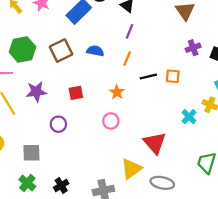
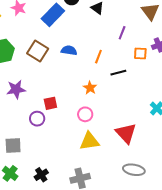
purple line: (130, 31) -> (122, 33), moved
brown square: (61, 51) -> (38, 51), turned -30
orange square: (173, 76) -> (140, 53), moved
red square: (76, 93) -> (50, 103), moved
yellow triangle: (131, 169) -> (89, 141), moved, turned 30

